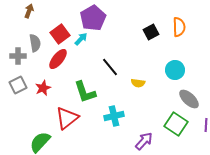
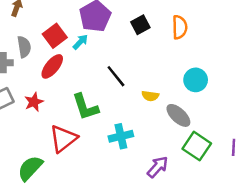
orange semicircle: (179, 27) -> (180, 27), moved
black square: (151, 32) -> (140, 25), moved
gray ellipse: (189, 99) -> (178, 115), moved

